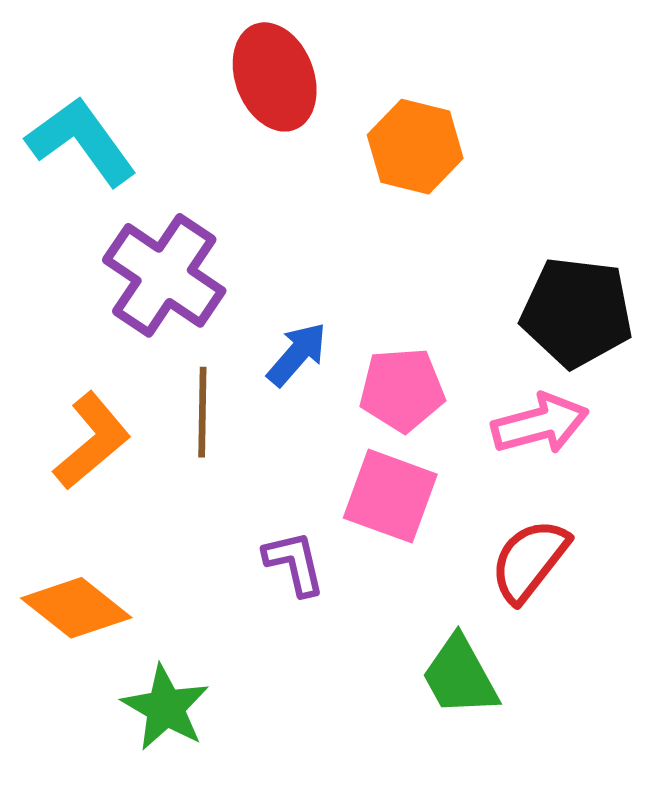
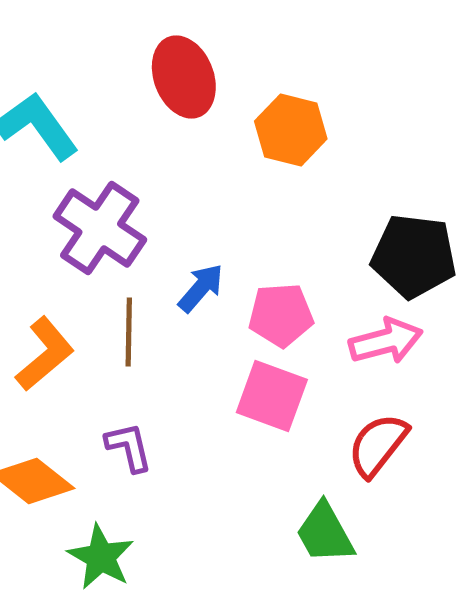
purple L-shape: (294, 563) -> (129, 447), moved

